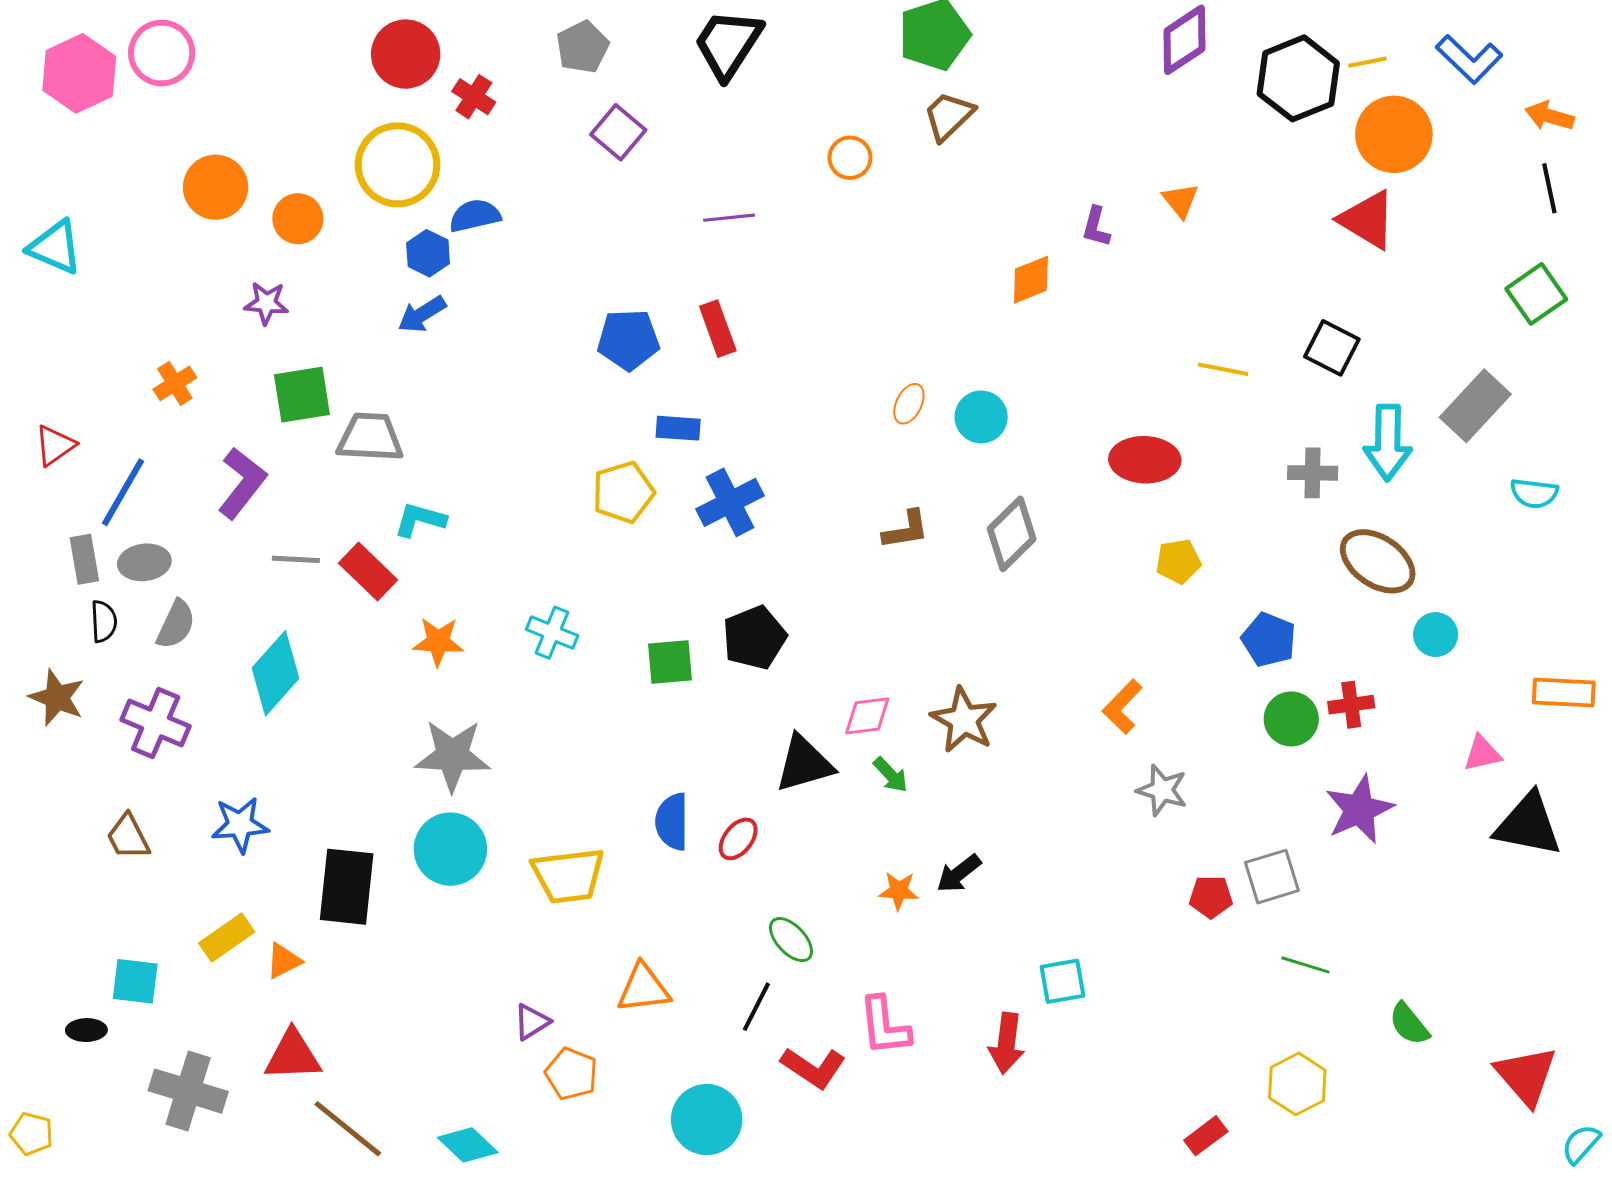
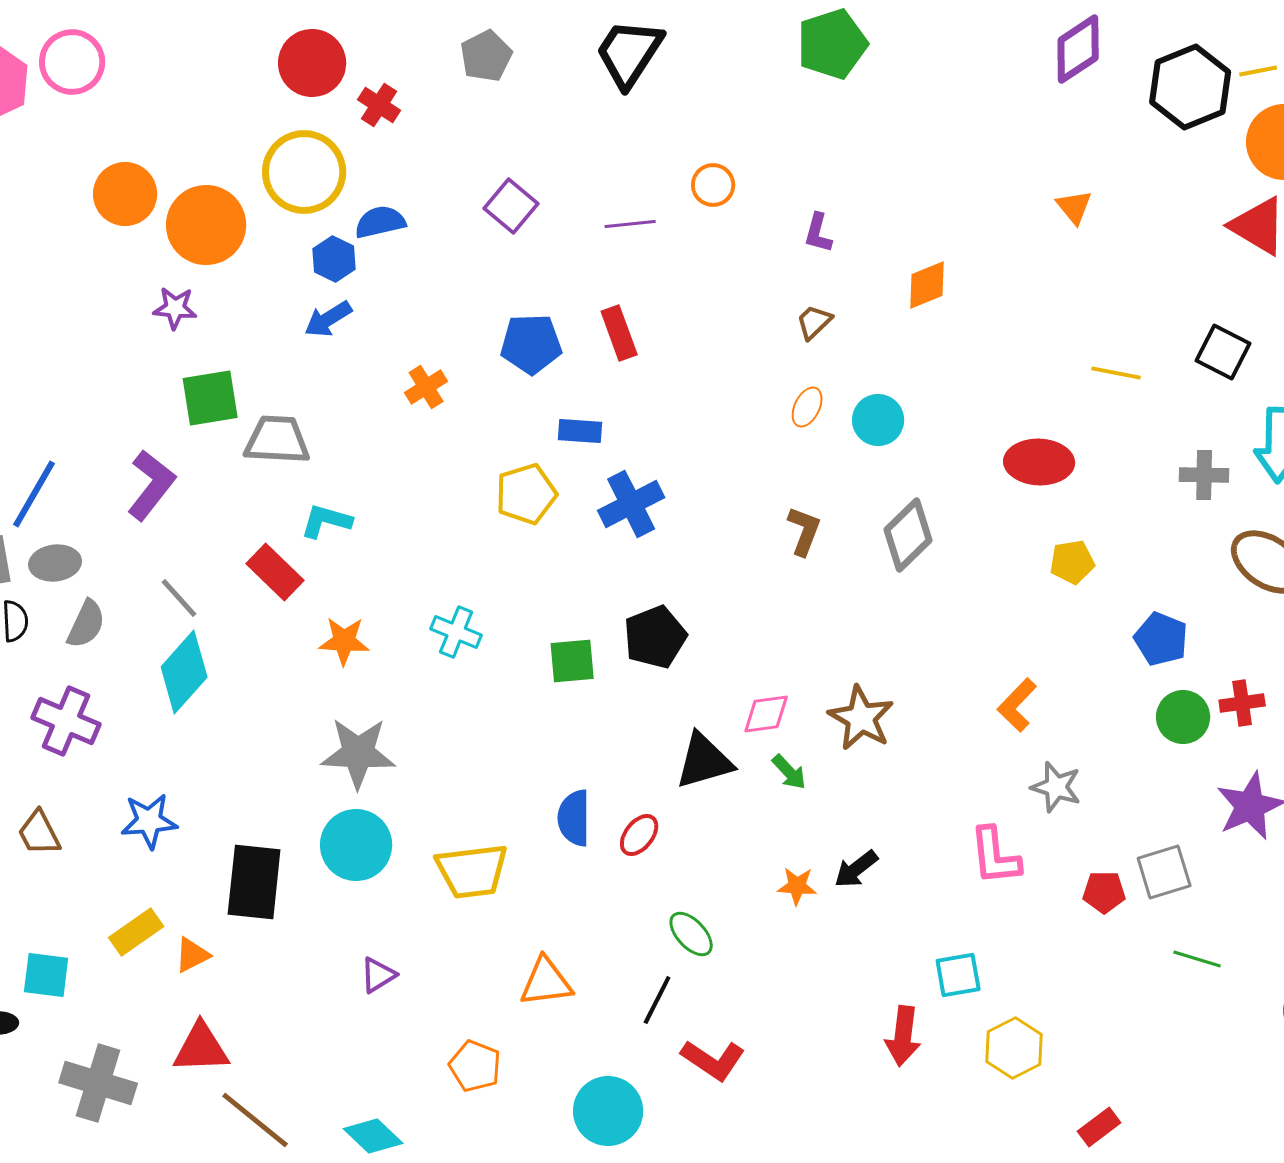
brown trapezoid: (949, 116) -> (814, 322), moved, size x0.7
purple square: (618, 132) -> (511, 206), moved
orange circle: (850, 158) -> (713, 185), moved
orange circle: (298, 219) -> (206, 225), size x1.6
purple L-shape: (1096, 227) -> (818, 233), moved
orange cross: (175, 383) -> (426, 387), moved
brown L-shape: (906, 530) -> (804, 531), turned -60
gray line: (296, 559) -> (179, 598), moved, turned 45
purple triangle: (532, 1022) -> (378, 975), moved
pink L-shape: (885, 1026) -> (995, 856), moved
yellow hexagon: (1297, 1084) -> (1014, 1048), moved

